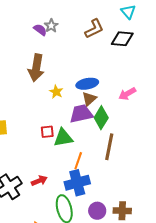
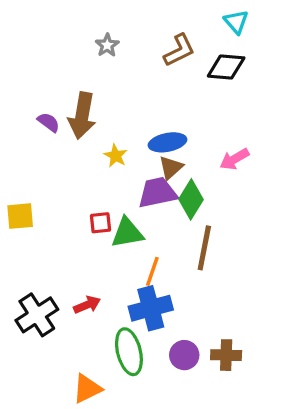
purple semicircle: (40, 30) -> (49, 122), moved

